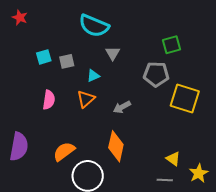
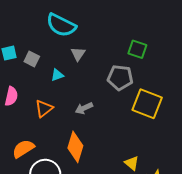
green square: (171, 45) -> (137, 49), turned 30
gray square: (67, 61) -> (32, 59), turned 35
orange triangle: (86, 99) -> (44, 109), moved

